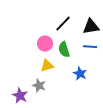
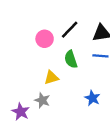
pink circle: (45, 44) -> (45, 39), moved
blue star: (80, 74) -> (92, 98), moved

